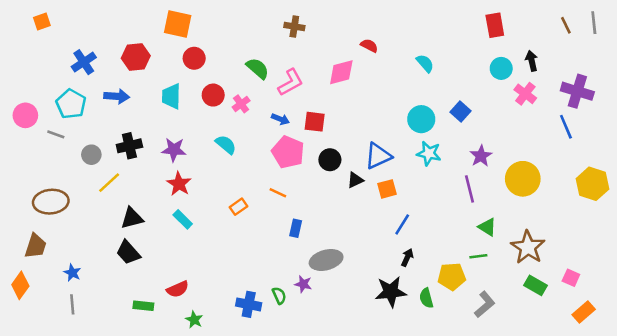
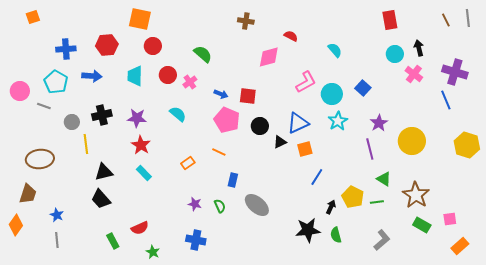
brown cross: (294, 27) -> (246, 21), moved
blue cross: (84, 62) -> (66, 49), turned 30
pink L-shape: (291, 82) -> (306, 82), moved
cyan star: (429, 153) -> (338, 121), turned 30
yellow line: (109, 183) -> (86, 144), turned -54
black arrow: (407, 257) -> (331, 207), moved
gray ellipse: (326, 260) -> (257, 205), turned 55
yellow pentagon: (452, 276) -> (353, 197), moved, turned 30
pink square: (571, 278) -> (450, 219), turned -32
purple star: (303, 284) -> (195, 204), moved
green semicircle: (279, 296) -> (220, 206), moved
green rectangle: (143, 306) -> (113, 241), turned 56

